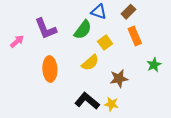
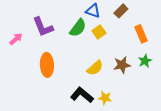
orange rectangle: (135, 36) -> (141, 34), moved
yellow square: (105, 42) -> (99, 32), moved
yellow semicircle: (90, 63) -> (95, 68), moved
brown star: (119, 79) -> (122, 65), moved

